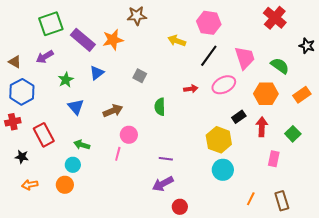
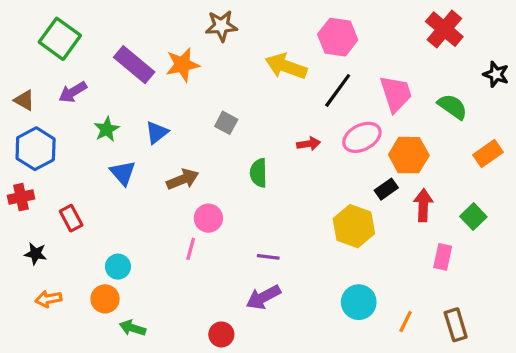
green square: (51, 24) -> (60, 39), moved, turned -35
yellow arrow: (177, 41) -> (286, 66), size x1.4
blue triangle: (97, 73) -> (157, 132), moved
orange hexagon: (266, 94) -> (409, 155), moved
red rectangle: (44, 135) -> (71, 218), size x0.7
green arrow: (82, 145) -> (132, 328), moved
cyan circle: (223, 170) -> (359, 302), moved
red circle: (180, 207) -> (221, 334), moved

